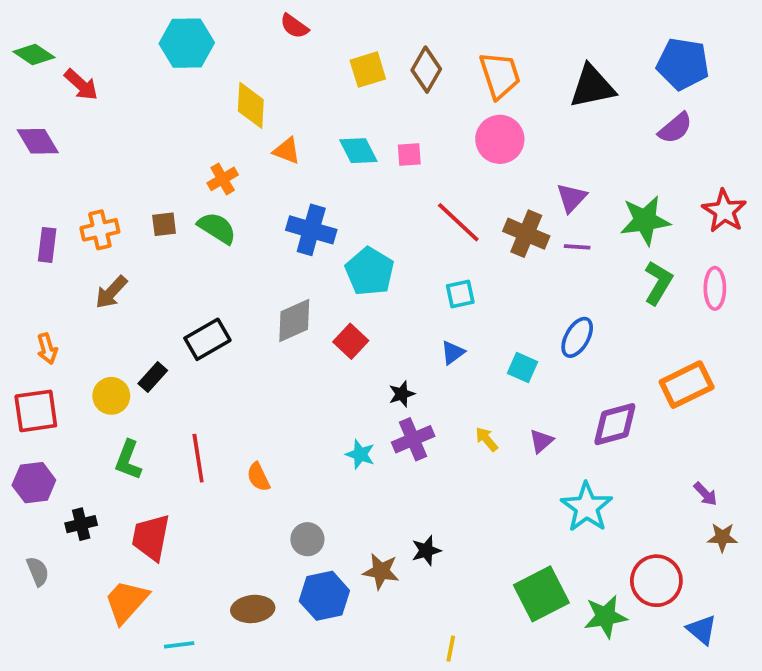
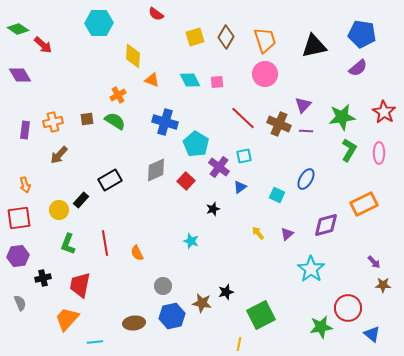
purple cross: (413, 439) -> (219, 167), moved, turned -30
green square: (541, 594) -> (261, 315), moved

